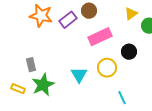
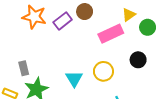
pink rectangle: (100, 37) -> (111, 34), moved
black circle: (129, 52) -> (138, 60), moved

